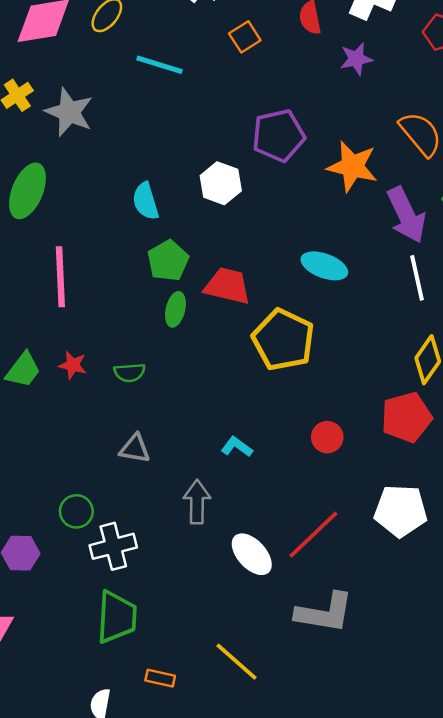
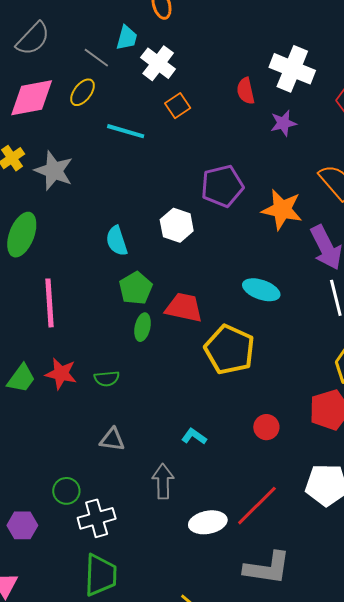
orange square: (245, 37) -> (178, 106), moved
red star: (73, 365) -> (61, 374), size x1.4
white ellipse: (252, 554) -> (208, 522), turned -57

